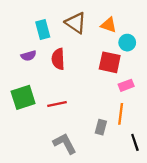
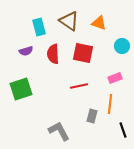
cyan circle: (127, 43) -> (122, 46), moved
red square: (110, 62) -> (83, 53), moved
red line: (57, 104) -> (79, 86), moved

